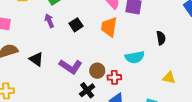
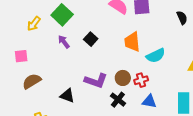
orange trapezoid: (109, 27) -> (132, 42), moved
black semicircle: (161, 38) -> (182, 18), moved
black triangle: (36, 59) -> (67, 96), moved

